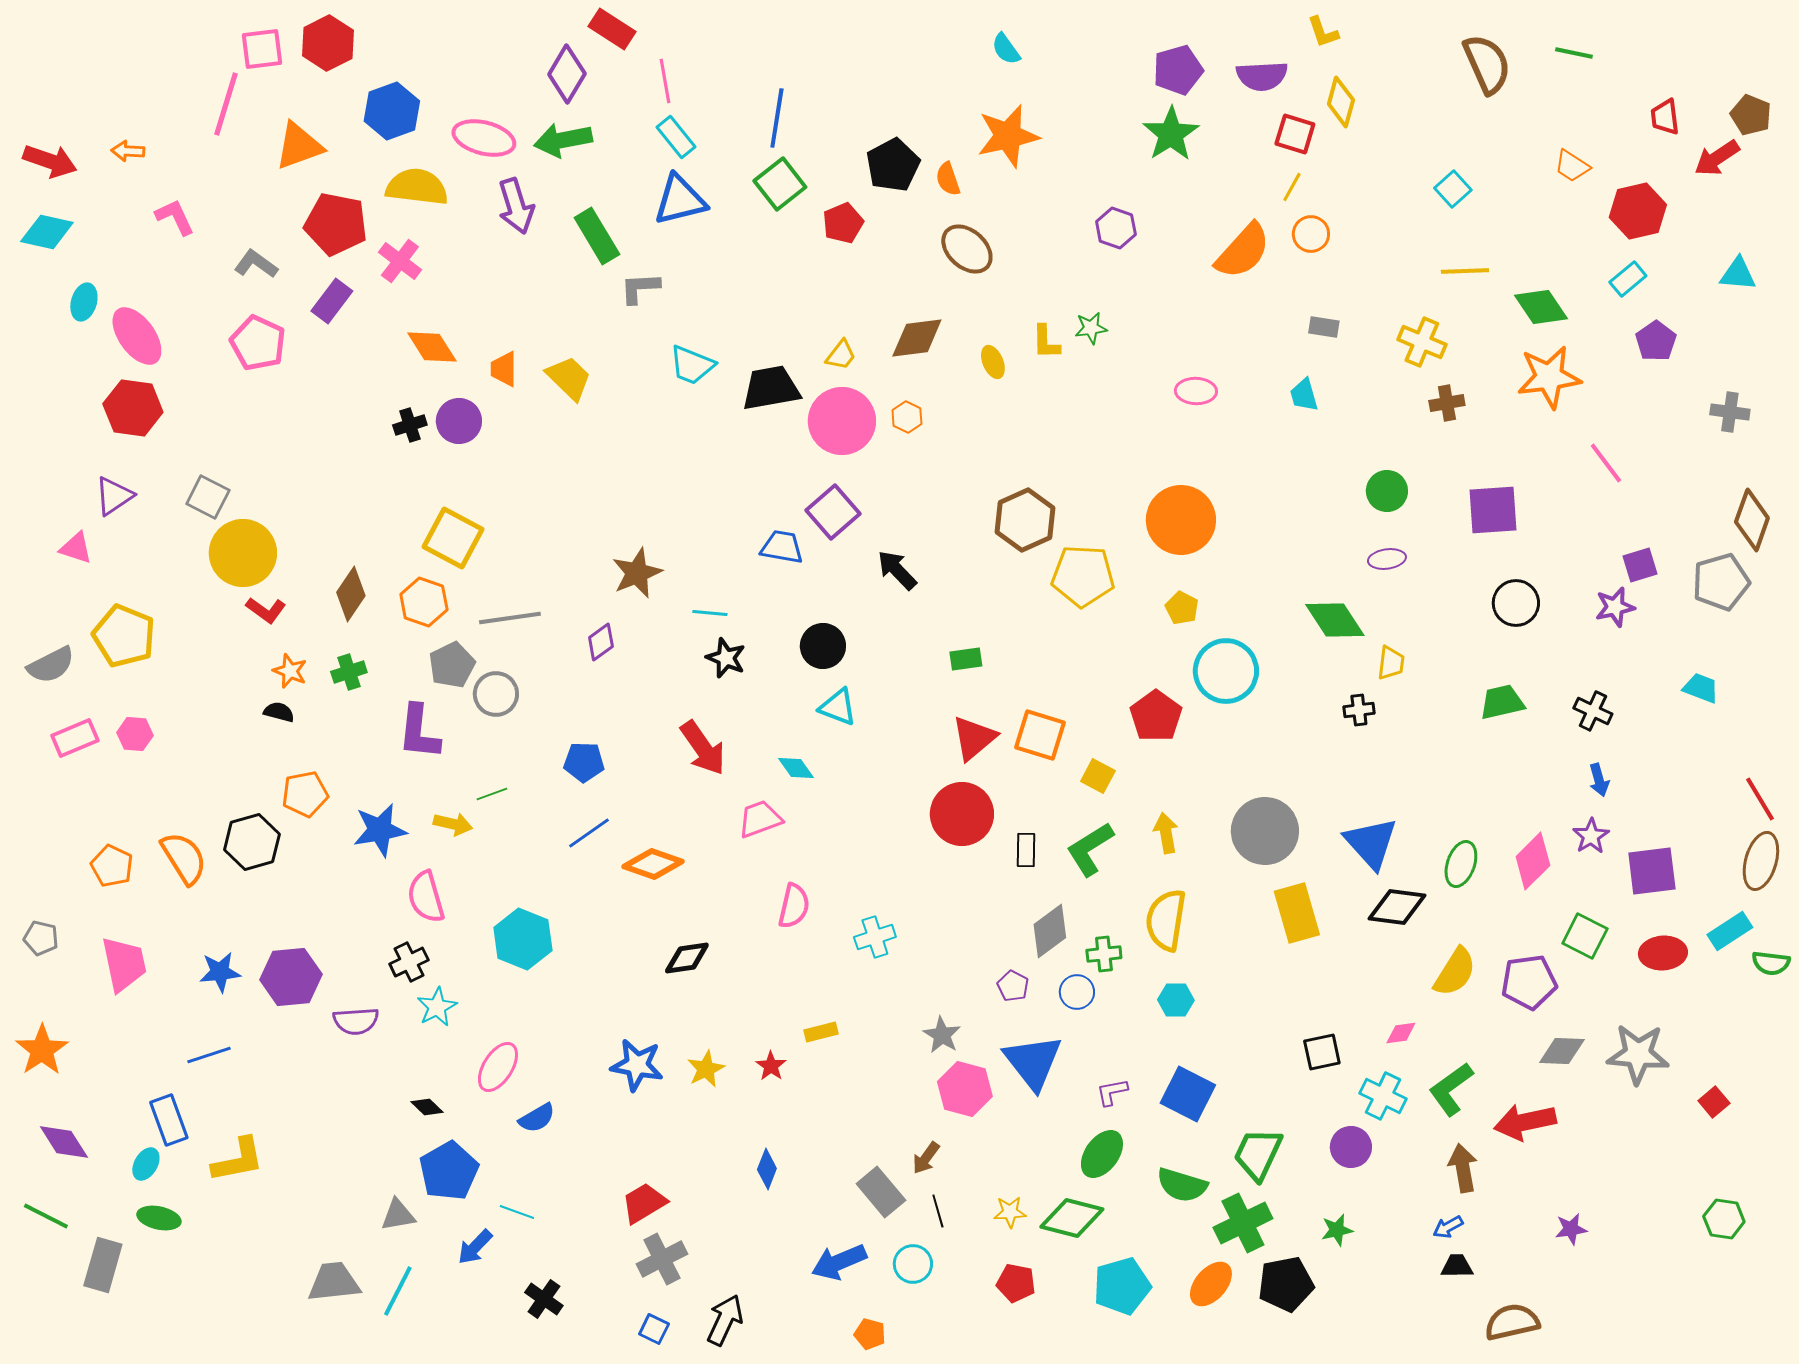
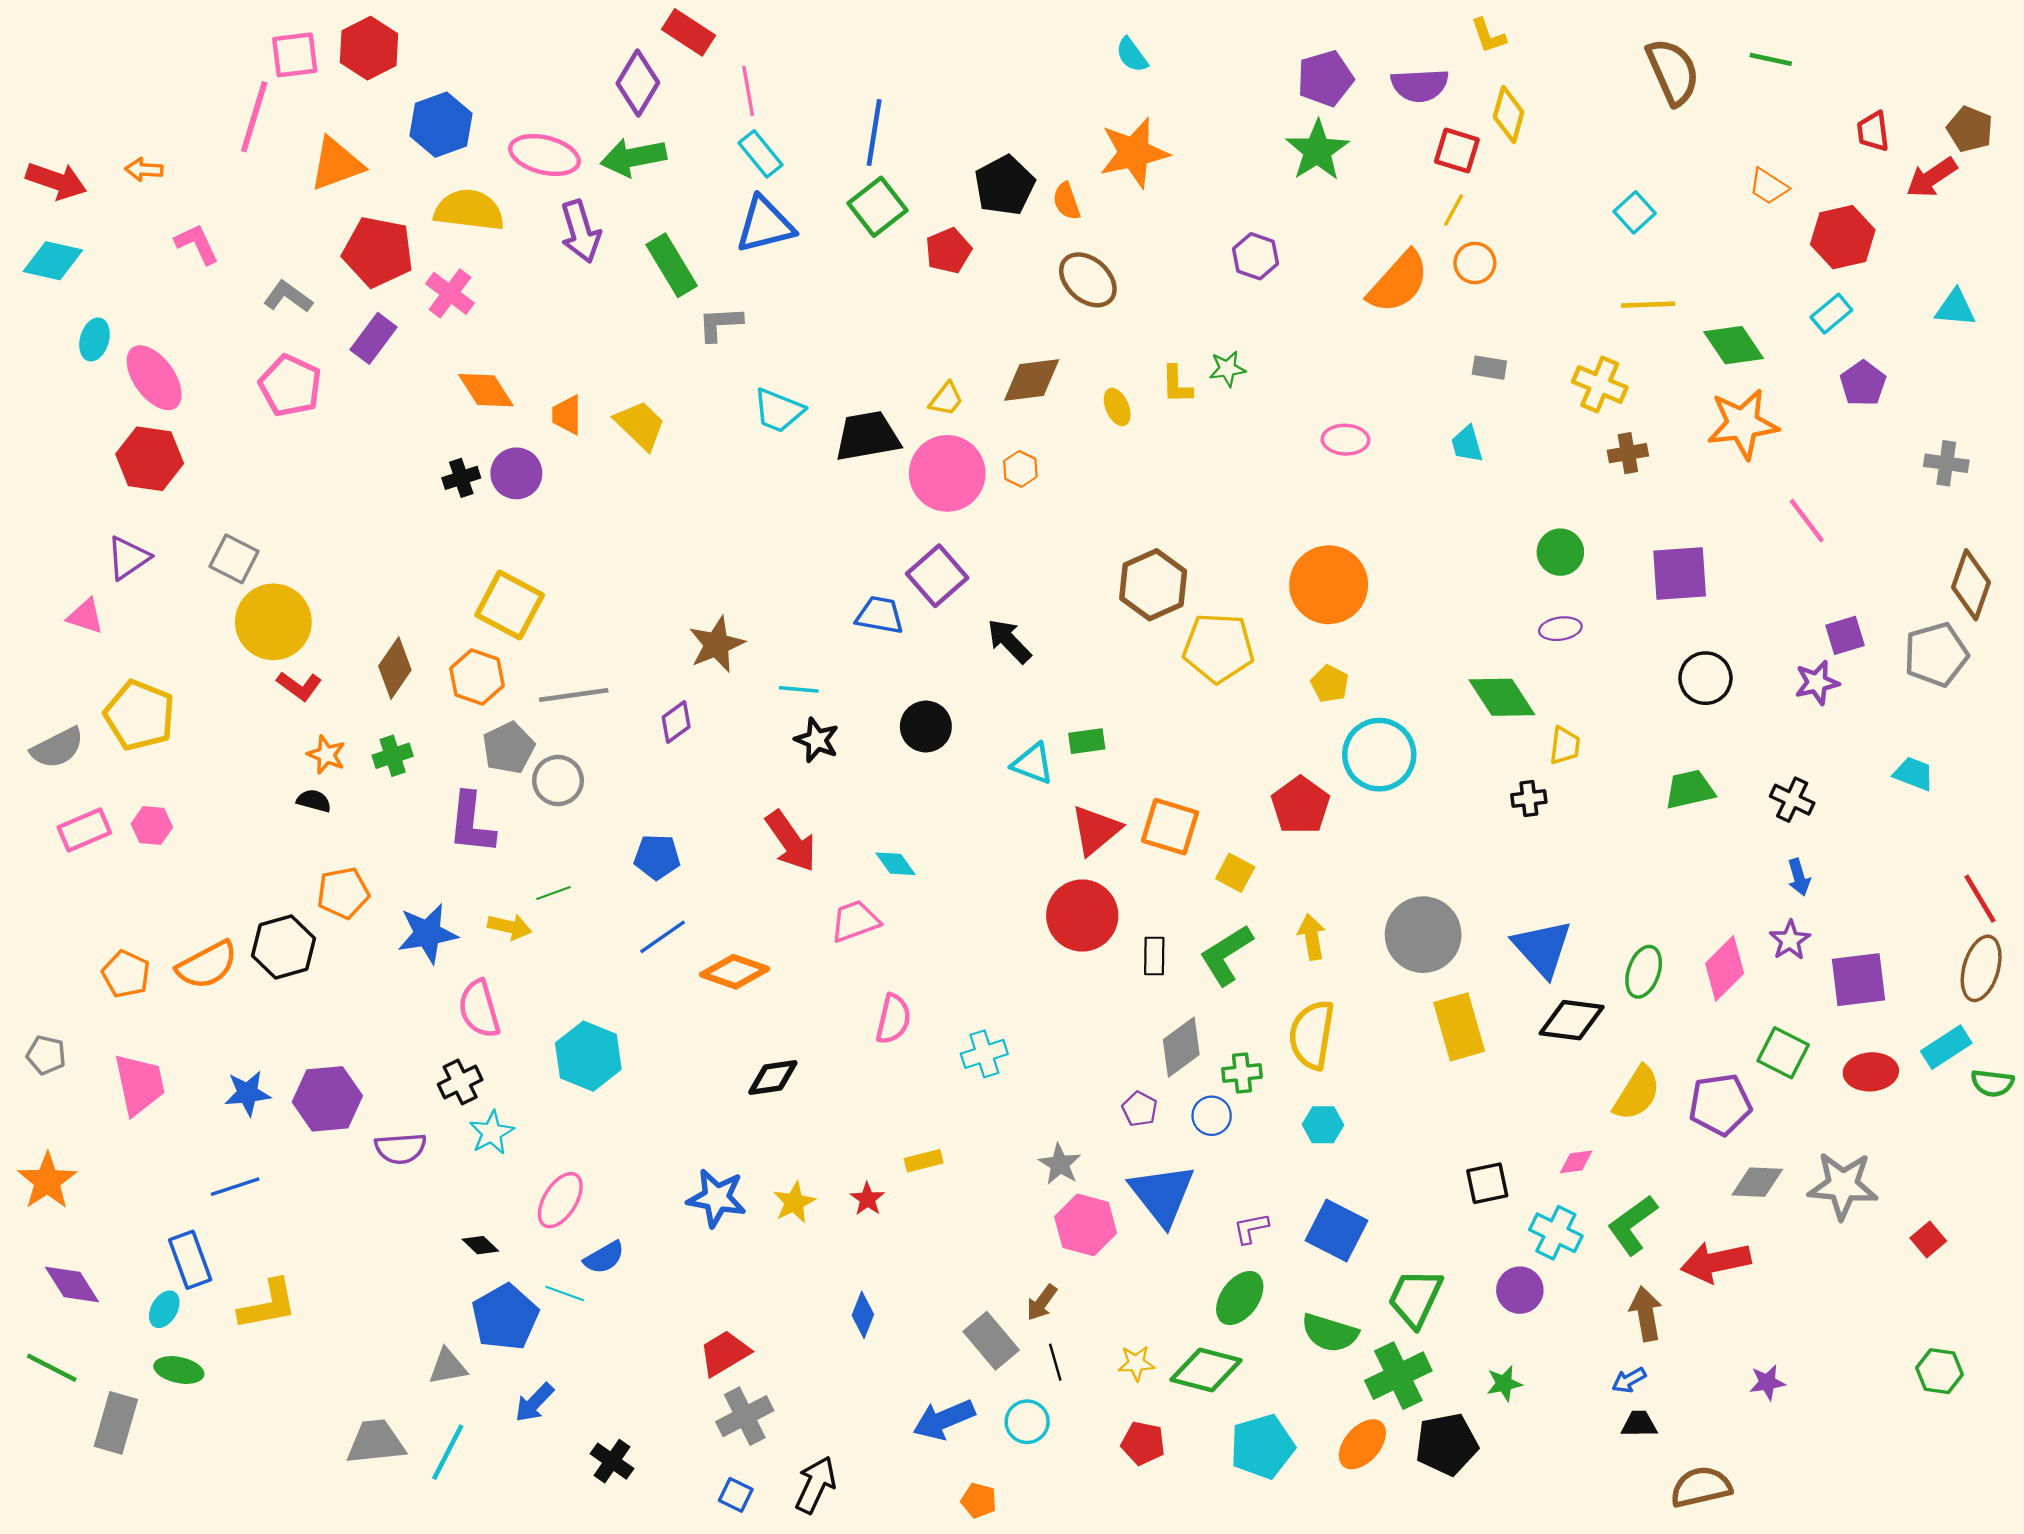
cyan triangle: (838, 707) -> (1033, 764), moved
orange semicircle: (184, 858) -> (207, 965), turned 94
cyan line: (517, 1212) -> (565, 1294), moved

